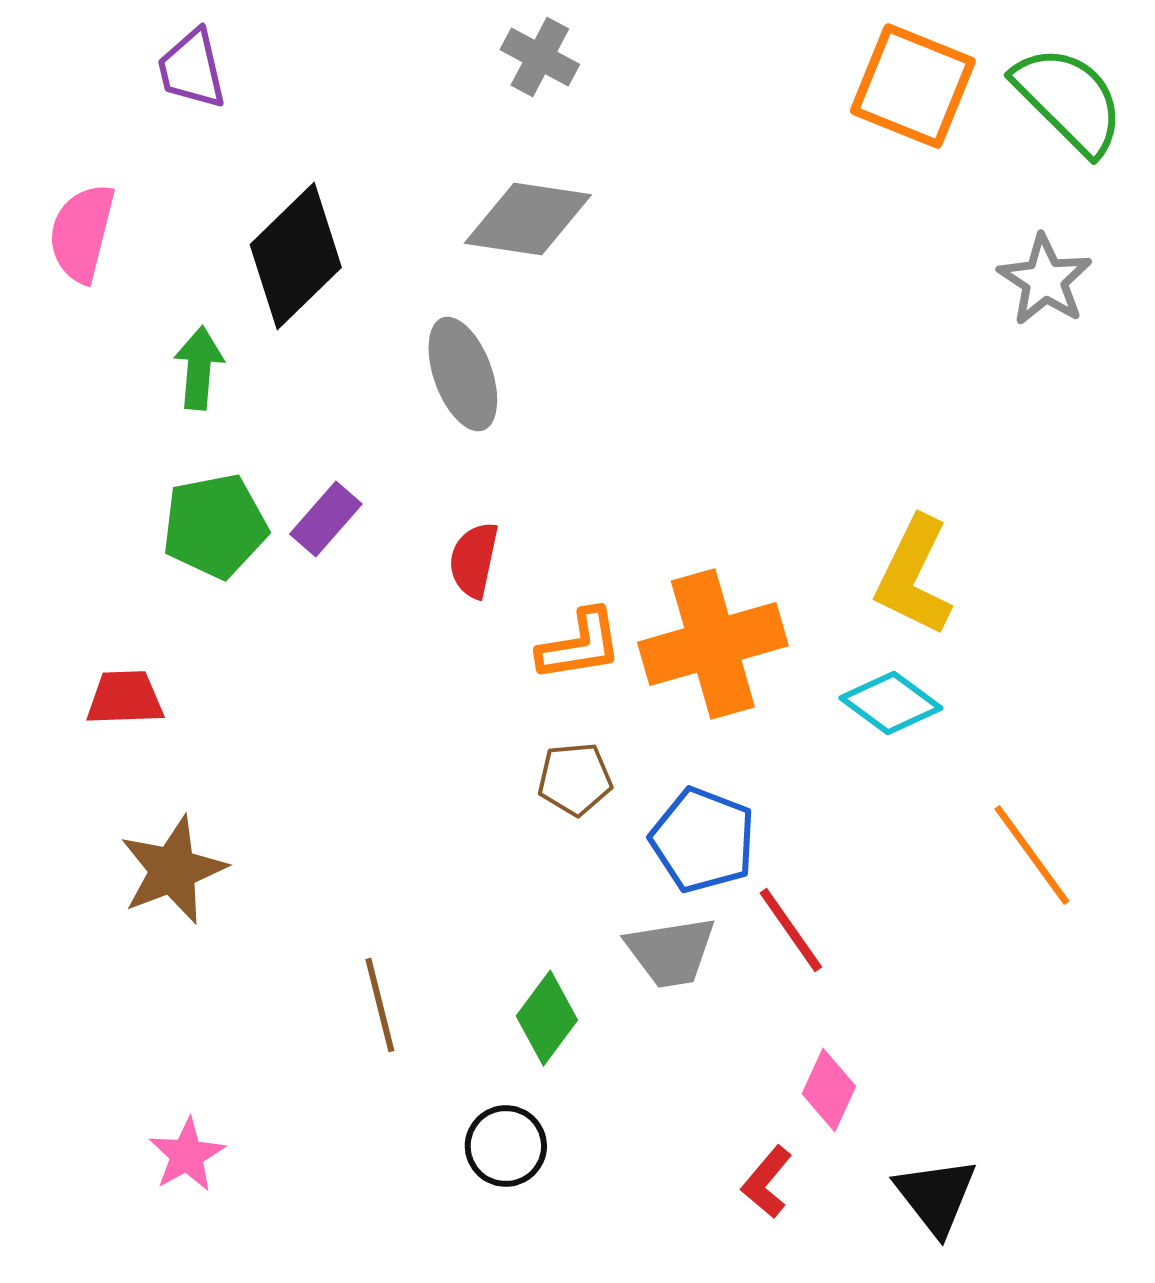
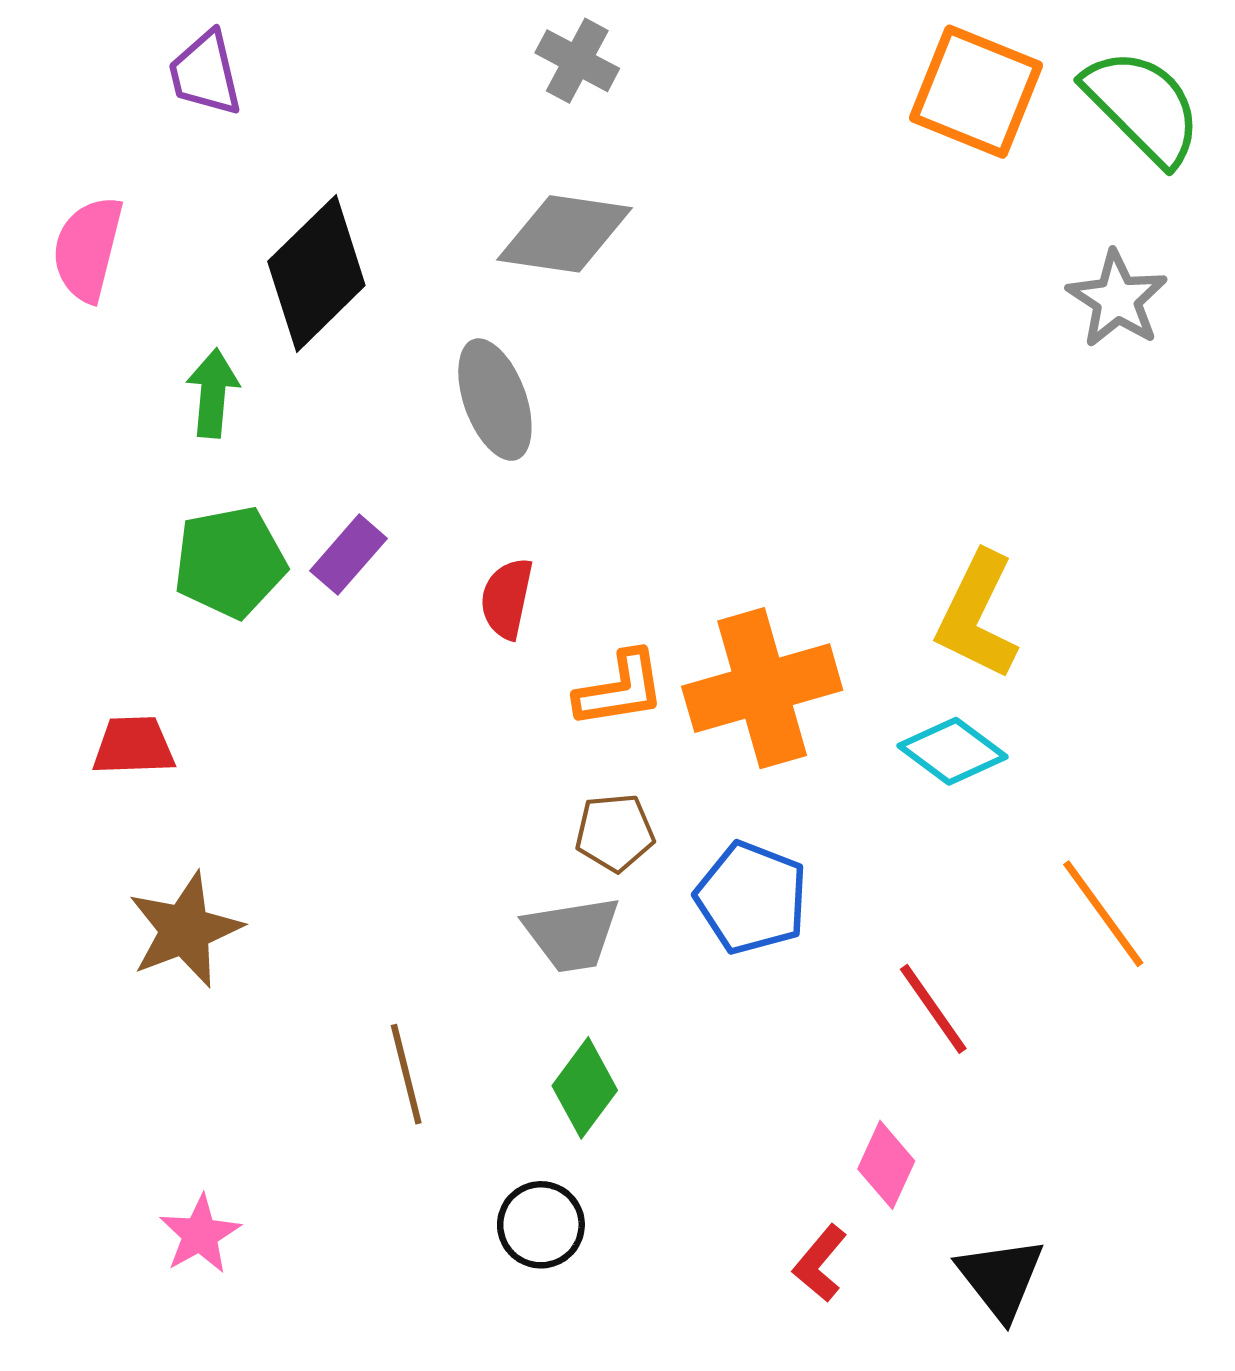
red line: (791, 930) -> (933, 1009), moved
gray trapezoid: (671, 952) -> (572, 934), moved

